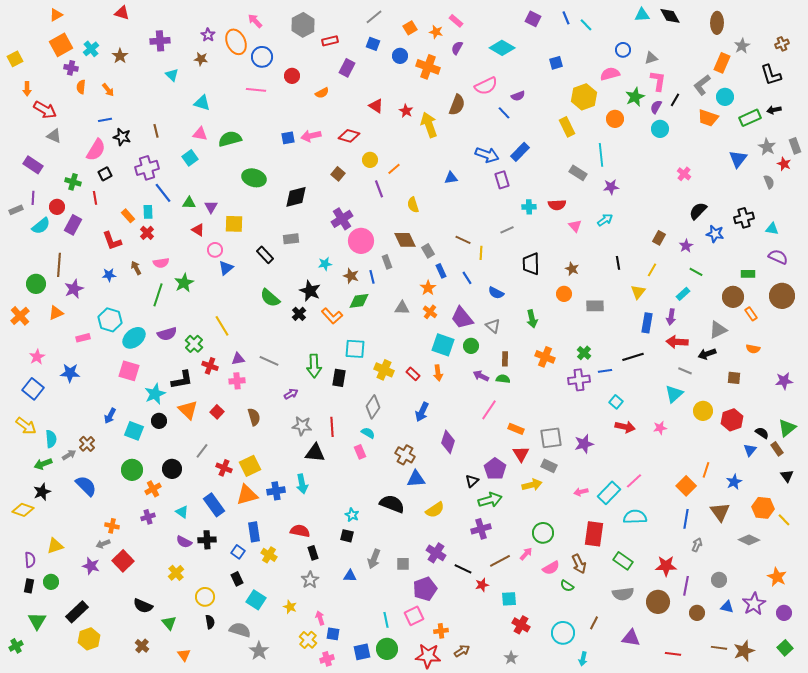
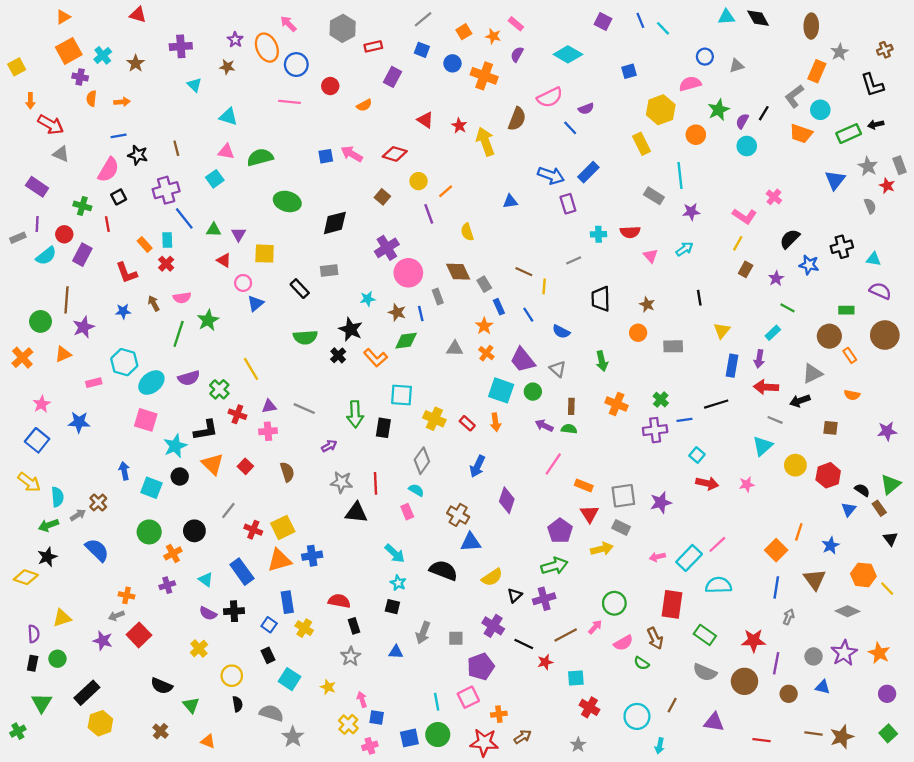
pink L-shape: (658, 81) -> (744, 216), moved, turned 115
orange arrow: (108, 90) -> (122, 102), turned -56
pink arrow: (311, 136) -> (352, 154), turned 42
yellow line: (652, 270) -> (738, 243), moved
green semicircle: (270, 298) -> (305, 337), turned -45
blue arrow: (110, 416) -> (124, 471), turned 140
black triangle: (472, 481) -> (515, 595), moved
cyan arrow: (302, 484) -> (395, 553), moved, turned -36
gray semicircle: (623, 594) -> (705, 672), turned 30
purple star: (754, 604) -> (844, 653), moved
orange triangle: (184, 655) -> (208, 741), turned -32

